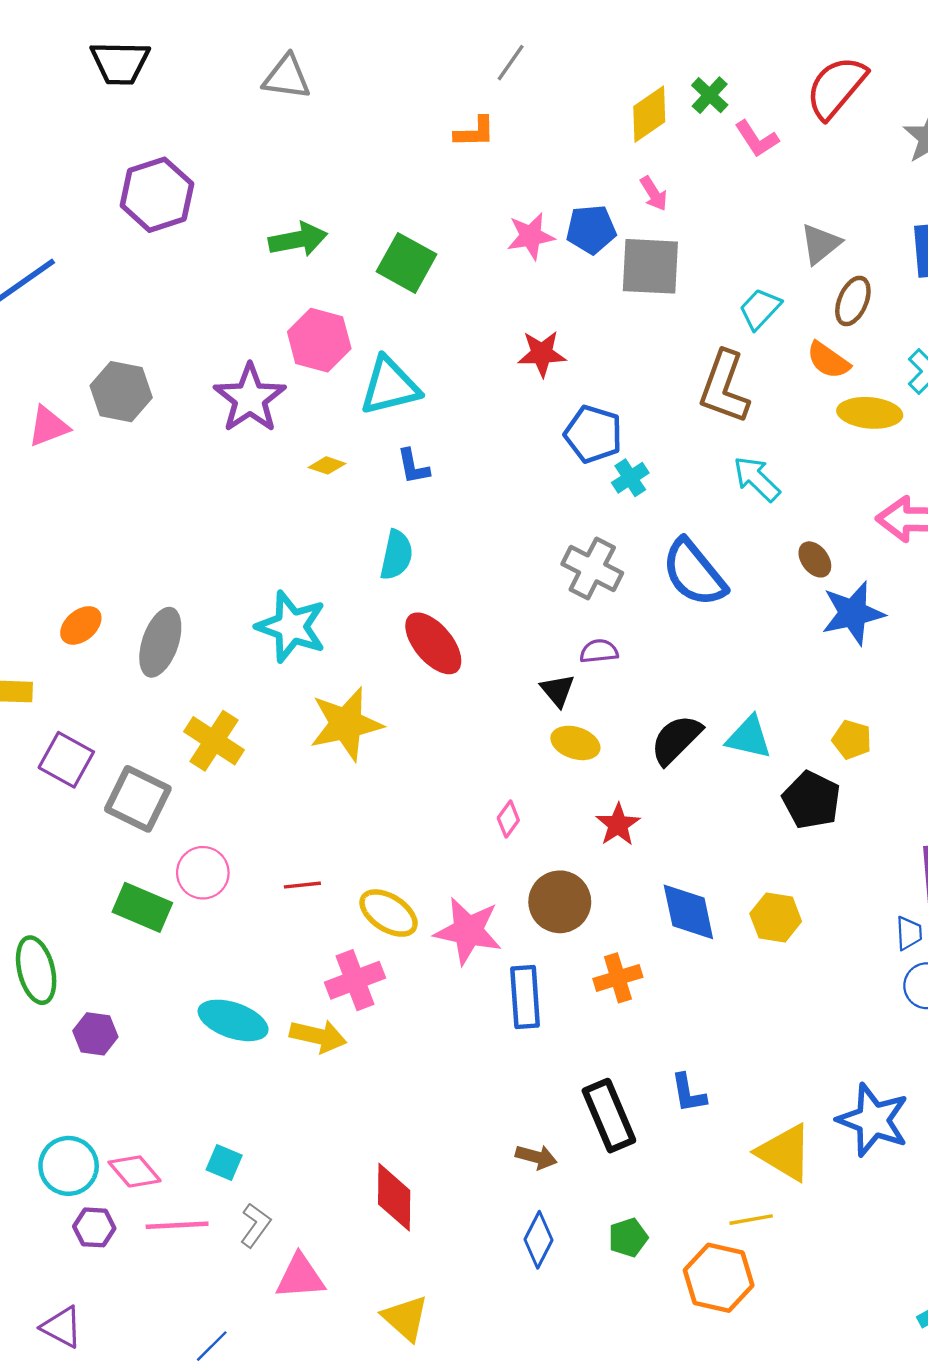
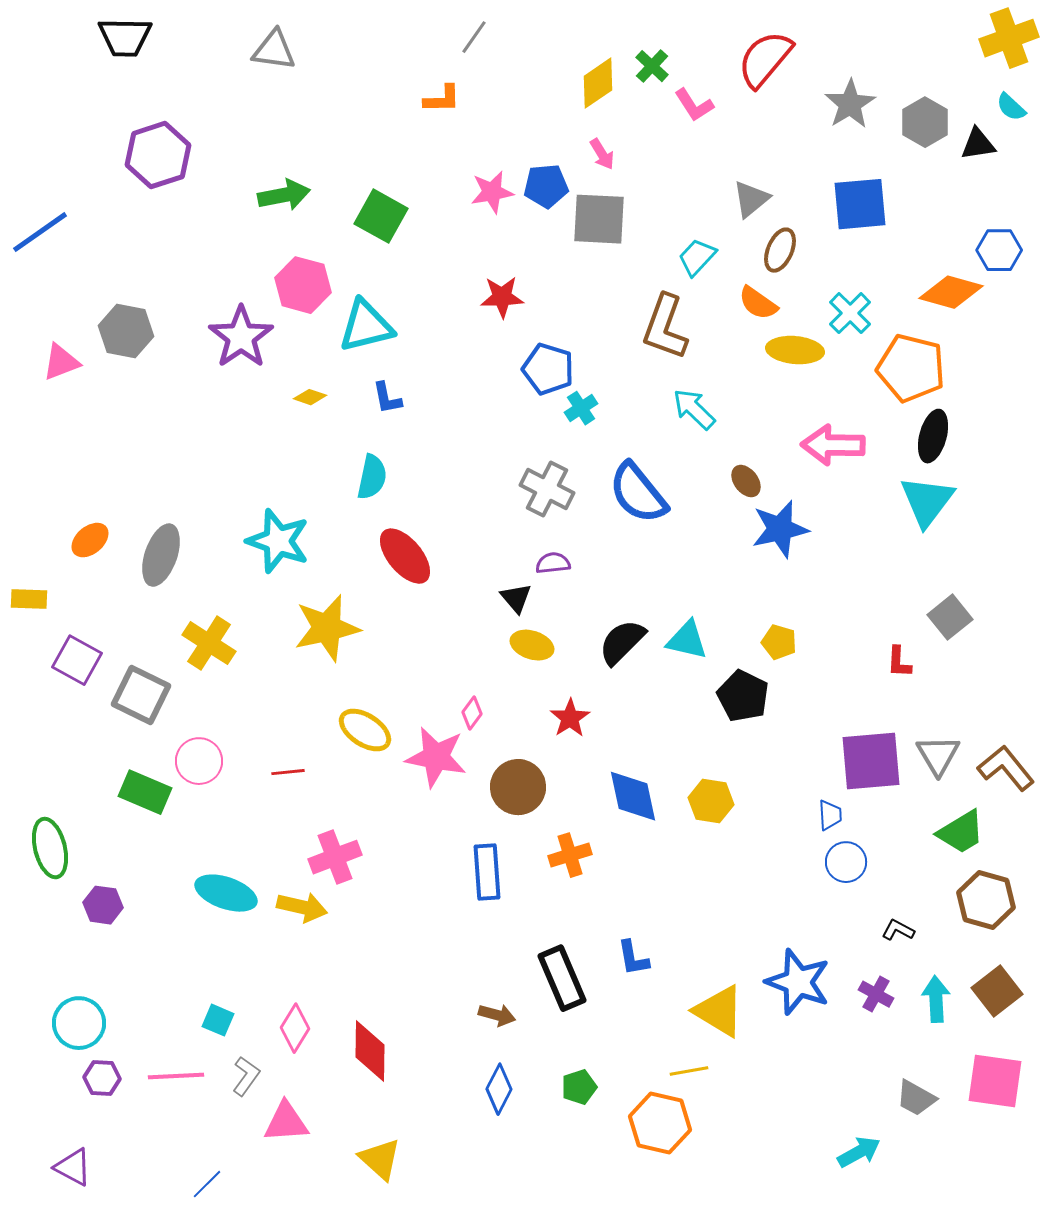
yellow ellipse: (389, 913) -> (365, 730), moved
pink star: (468, 931) -> (436, 757), moved
pink diamond: (135, 1171) -> (295, 1028), moved, turned 72

